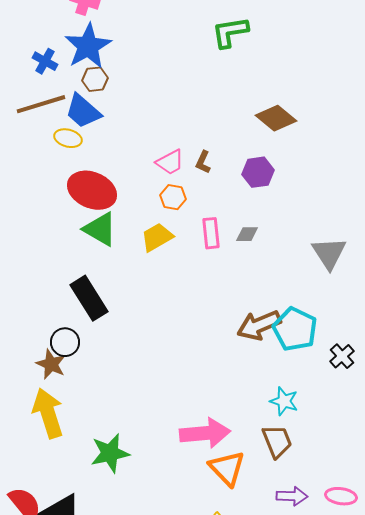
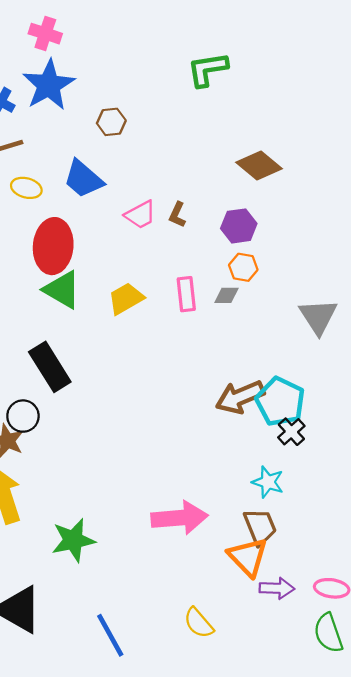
brown hexagon: (95, 79) -> (111, 122), moved
blue trapezoid: (83, 111) -> (83, 179), moved
red ellipse: (92, 190) -> (53, 246), turned 72
orange hexagon: (173, 197) -> (243, 267), moved
black cross: (342, 356) -> (291, 432), moved
orange triangle: (227, 468) -> (248, 557), moved

